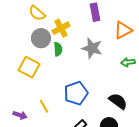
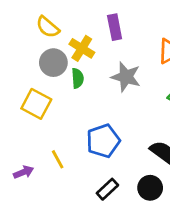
purple rectangle: (95, 12) -> (115, 27), moved
yellow cross: (61, 28) -> (82, 48), turned -30
purple arrow: (20, 115) -> (24, 172), turned -40

